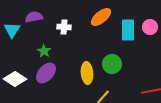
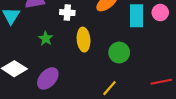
purple ellipse: (46, 73) -> (48, 78), moved
yellow ellipse: (87, 73) -> (84, 40), moved

